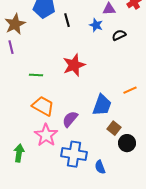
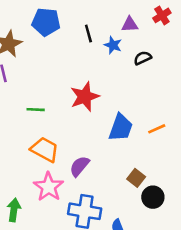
black line: (67, 20) -> (88, 33), moved
blue trapezoid: (102, 105) -> (121, 128), moved

